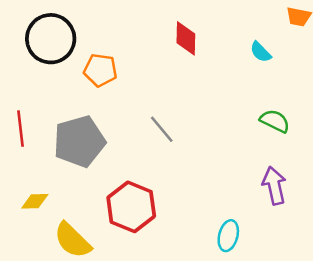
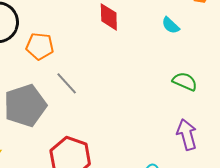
gray line: (162, 129) -> (67, 83), moved

